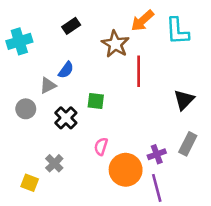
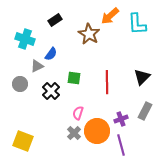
cyan cross: (19, 41) -> (25, 39), moved, turned 36
red line: (139, 71) -> (107, 82), moved
gray cross: (54, 163) -> (74, 133), moved
yellow square: (30, 183) -> (23, 141), size x1.5

